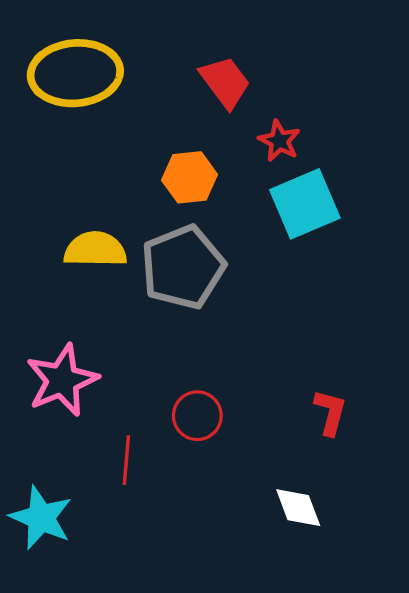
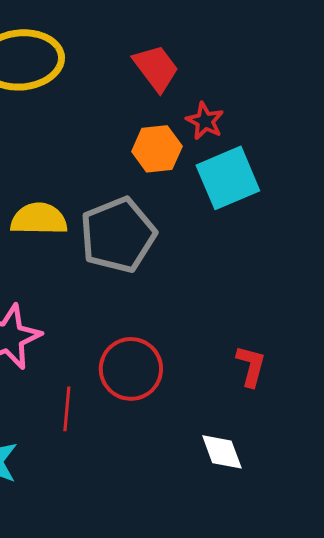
orange hexagon: (190, 177) -> (157, 149), moved
red circle: (197, 416) -> (131, 369), size x1.4

